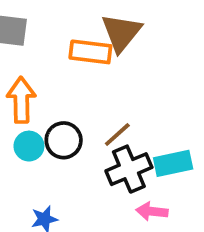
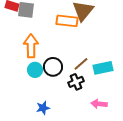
cyan rectangle: (173, 163) -> (103, 68), moved
black cross: (129, 169) -> (76, 82), moved, size x0.7

